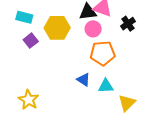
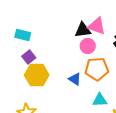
yellow hexagon: (57, 28) -> (37, 75), moved
blue triangle: (84, 80) -> (75, 79), moved

